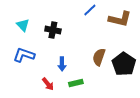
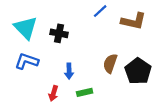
cyan triangle: (23, 25) -> (26, 28), size x1.6
red arrow: (48, 84) -> (53, 93), turned 56

